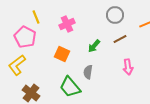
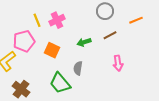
yellow line: (36, 17) -> (37, 20), moved
pink pentagon: (25, 37) -> (24, 41), moved, turned 30
green arrow: (94, 46) -> (84, 42), turned 32

